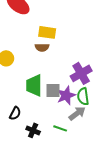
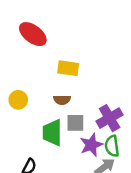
brown semicircle: (42, 47) -> (62, 100), moved
gray square: (53, 90) -> (75, 123), moved

